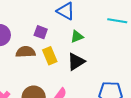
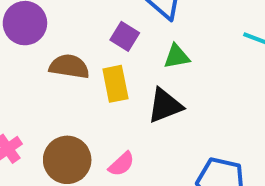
purple square: (41, 32) -> (125, 36), moved

